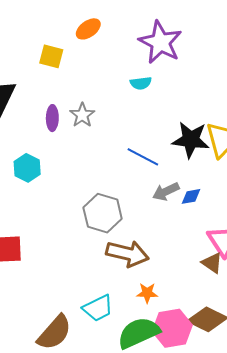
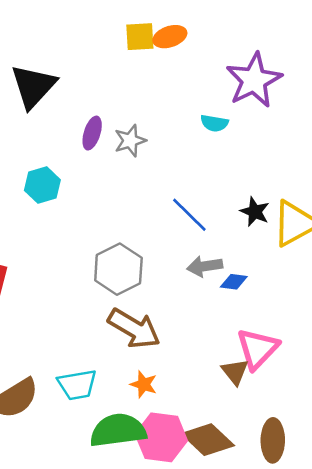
yellow square: (51, 56) -> (140, 37), moved, turned -35
black star: (191, 140) -> (255, 212), size x0.6

